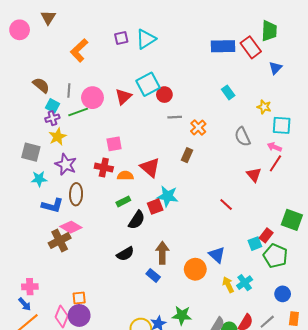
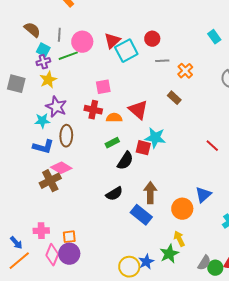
cyan square: (148, 84) -> (126, 51), moved
gray square: (31, 152) -> (16, 84), moved
brown rectangle: (187, 155) -> (174, 98), turned -72
cyan star: (39, 179) -> (42, 121), moved
red square: (155, 207) -> (143, 148), turned 35
blue triangle: (217, 255) -> (203, 195), turned 36
blue rectangle: (153, 275) -> (141, 215), size x1.5
yellow arrow: (228, 285) -> (179, 239), moved
pink cross: (30, 287) -> (41, 231), moved
green star: (182, 315) -> (169, 254), turned -30

